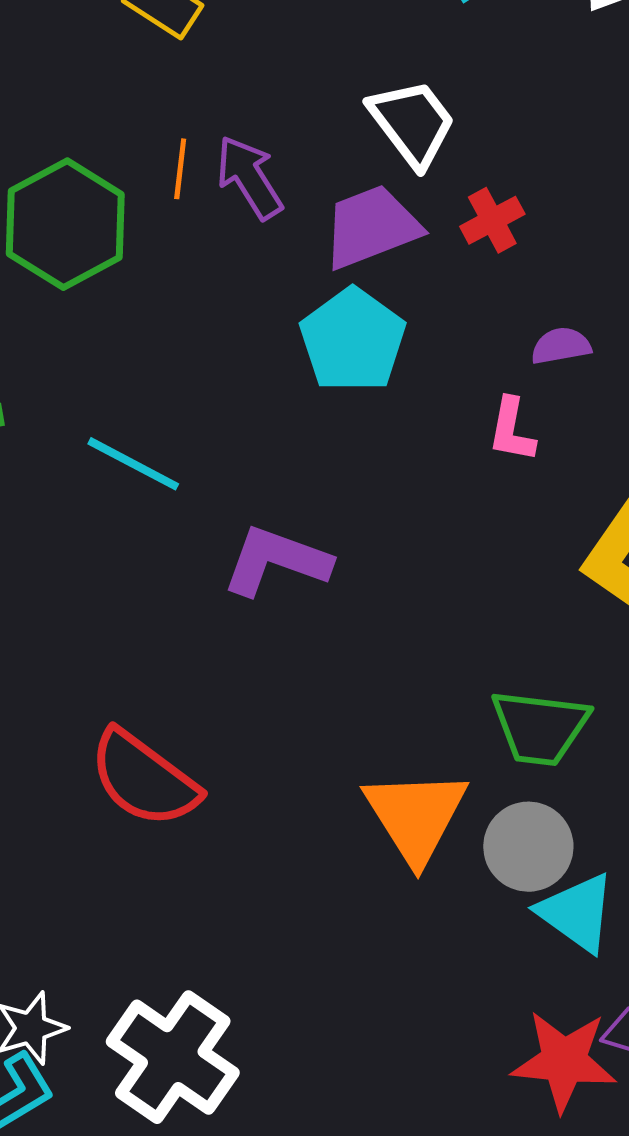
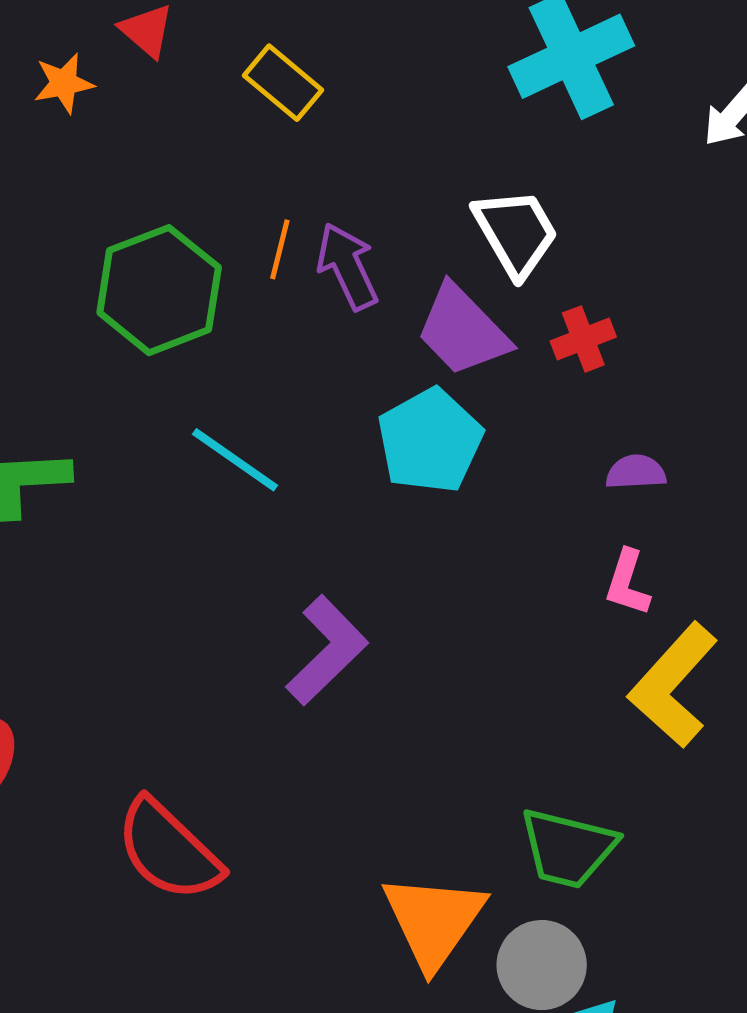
purple trapezoid: (371, 227) -> (462, 331), turned -120
pink L-shape: (512, 430) -> (627, 583), moved
cyan line: (133, 464) -> (235, 460), moved
purple L-shape: (276, 561) -> (327, 650), turned 109

